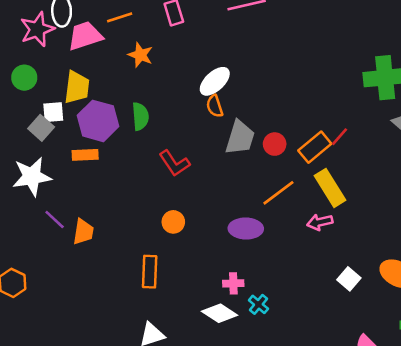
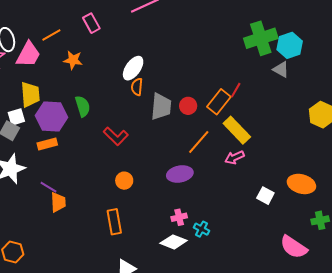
pink trapezoid: (85, 36) -> (28, 54), turned 148
orange semicircle: (215, 106) -> (137, 87), turned 36
purple line: (55, 219) -> (48, 187), moved

